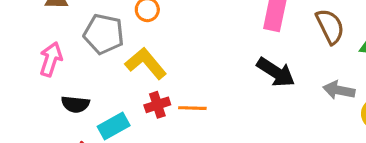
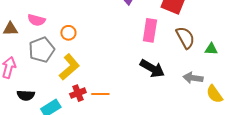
gray pentagon: (104, 34) -> (42, 50), turned -30
yellow L-shape: (146, 63) -> (69, 67), turned 92

